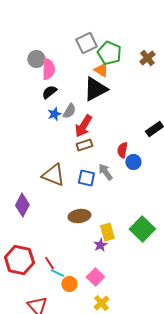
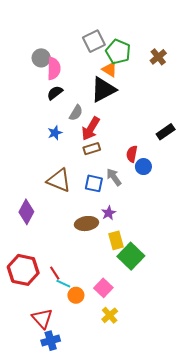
blue star: (54, 114) -> (55, 133), moved
green square: (142, 229) -> (131, 256), moved
purple star: (100, 245) -> (109, 213), moved

